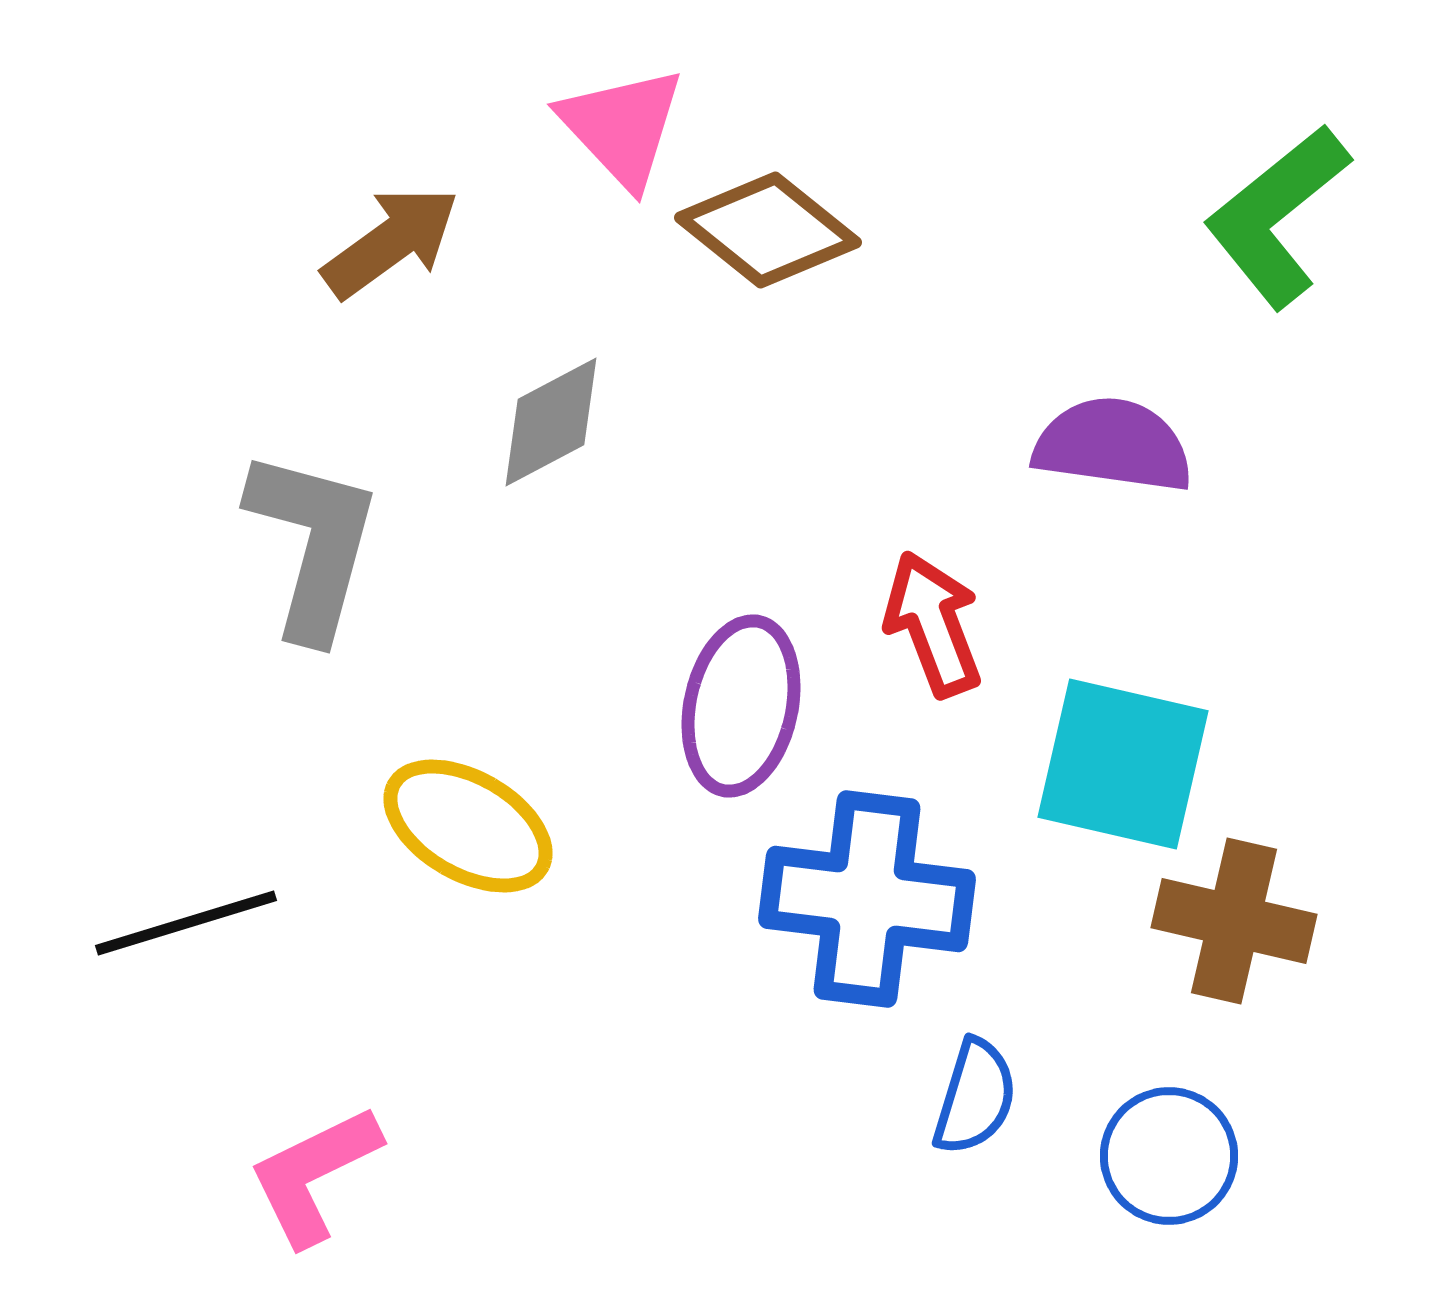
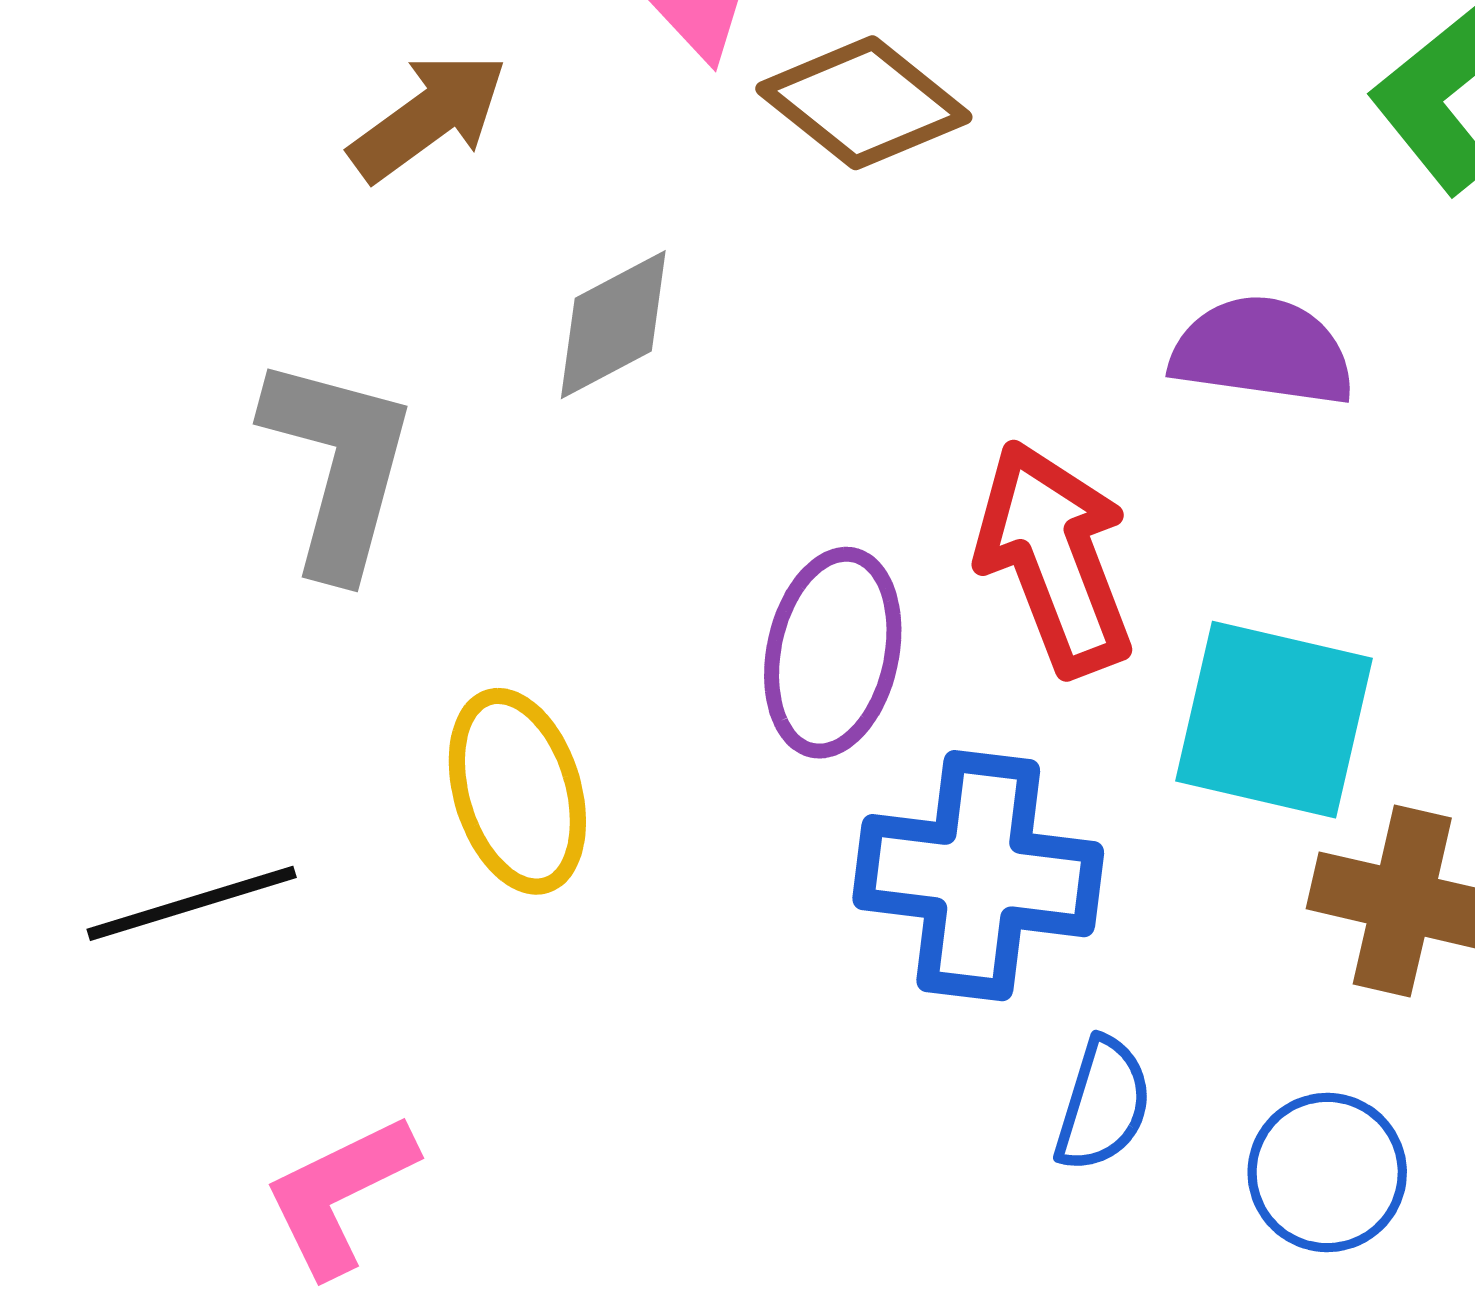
red arrow: (933, 624) -> (1055, 558), size x1.4
yellow ellipse: (468, 826) -> (517, 791), turned 43

